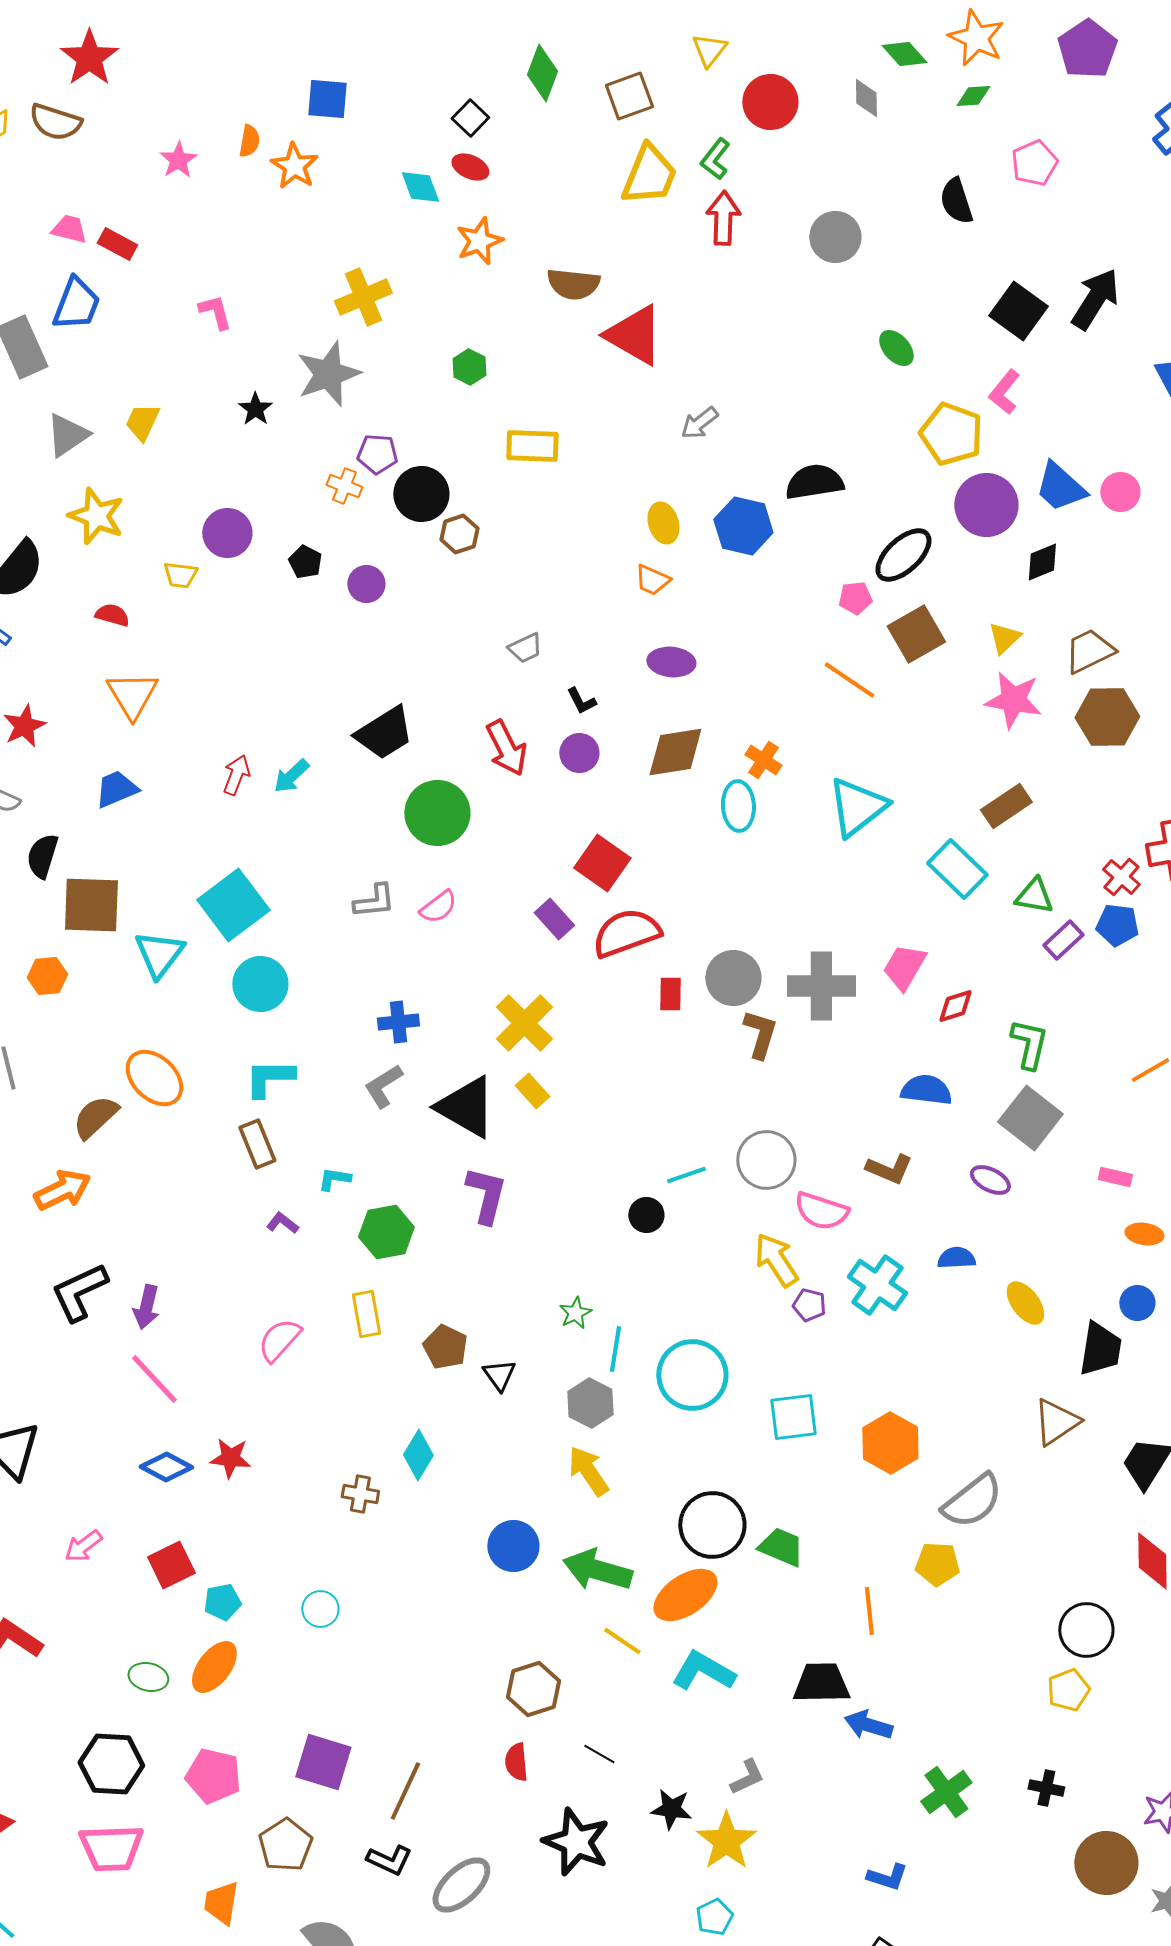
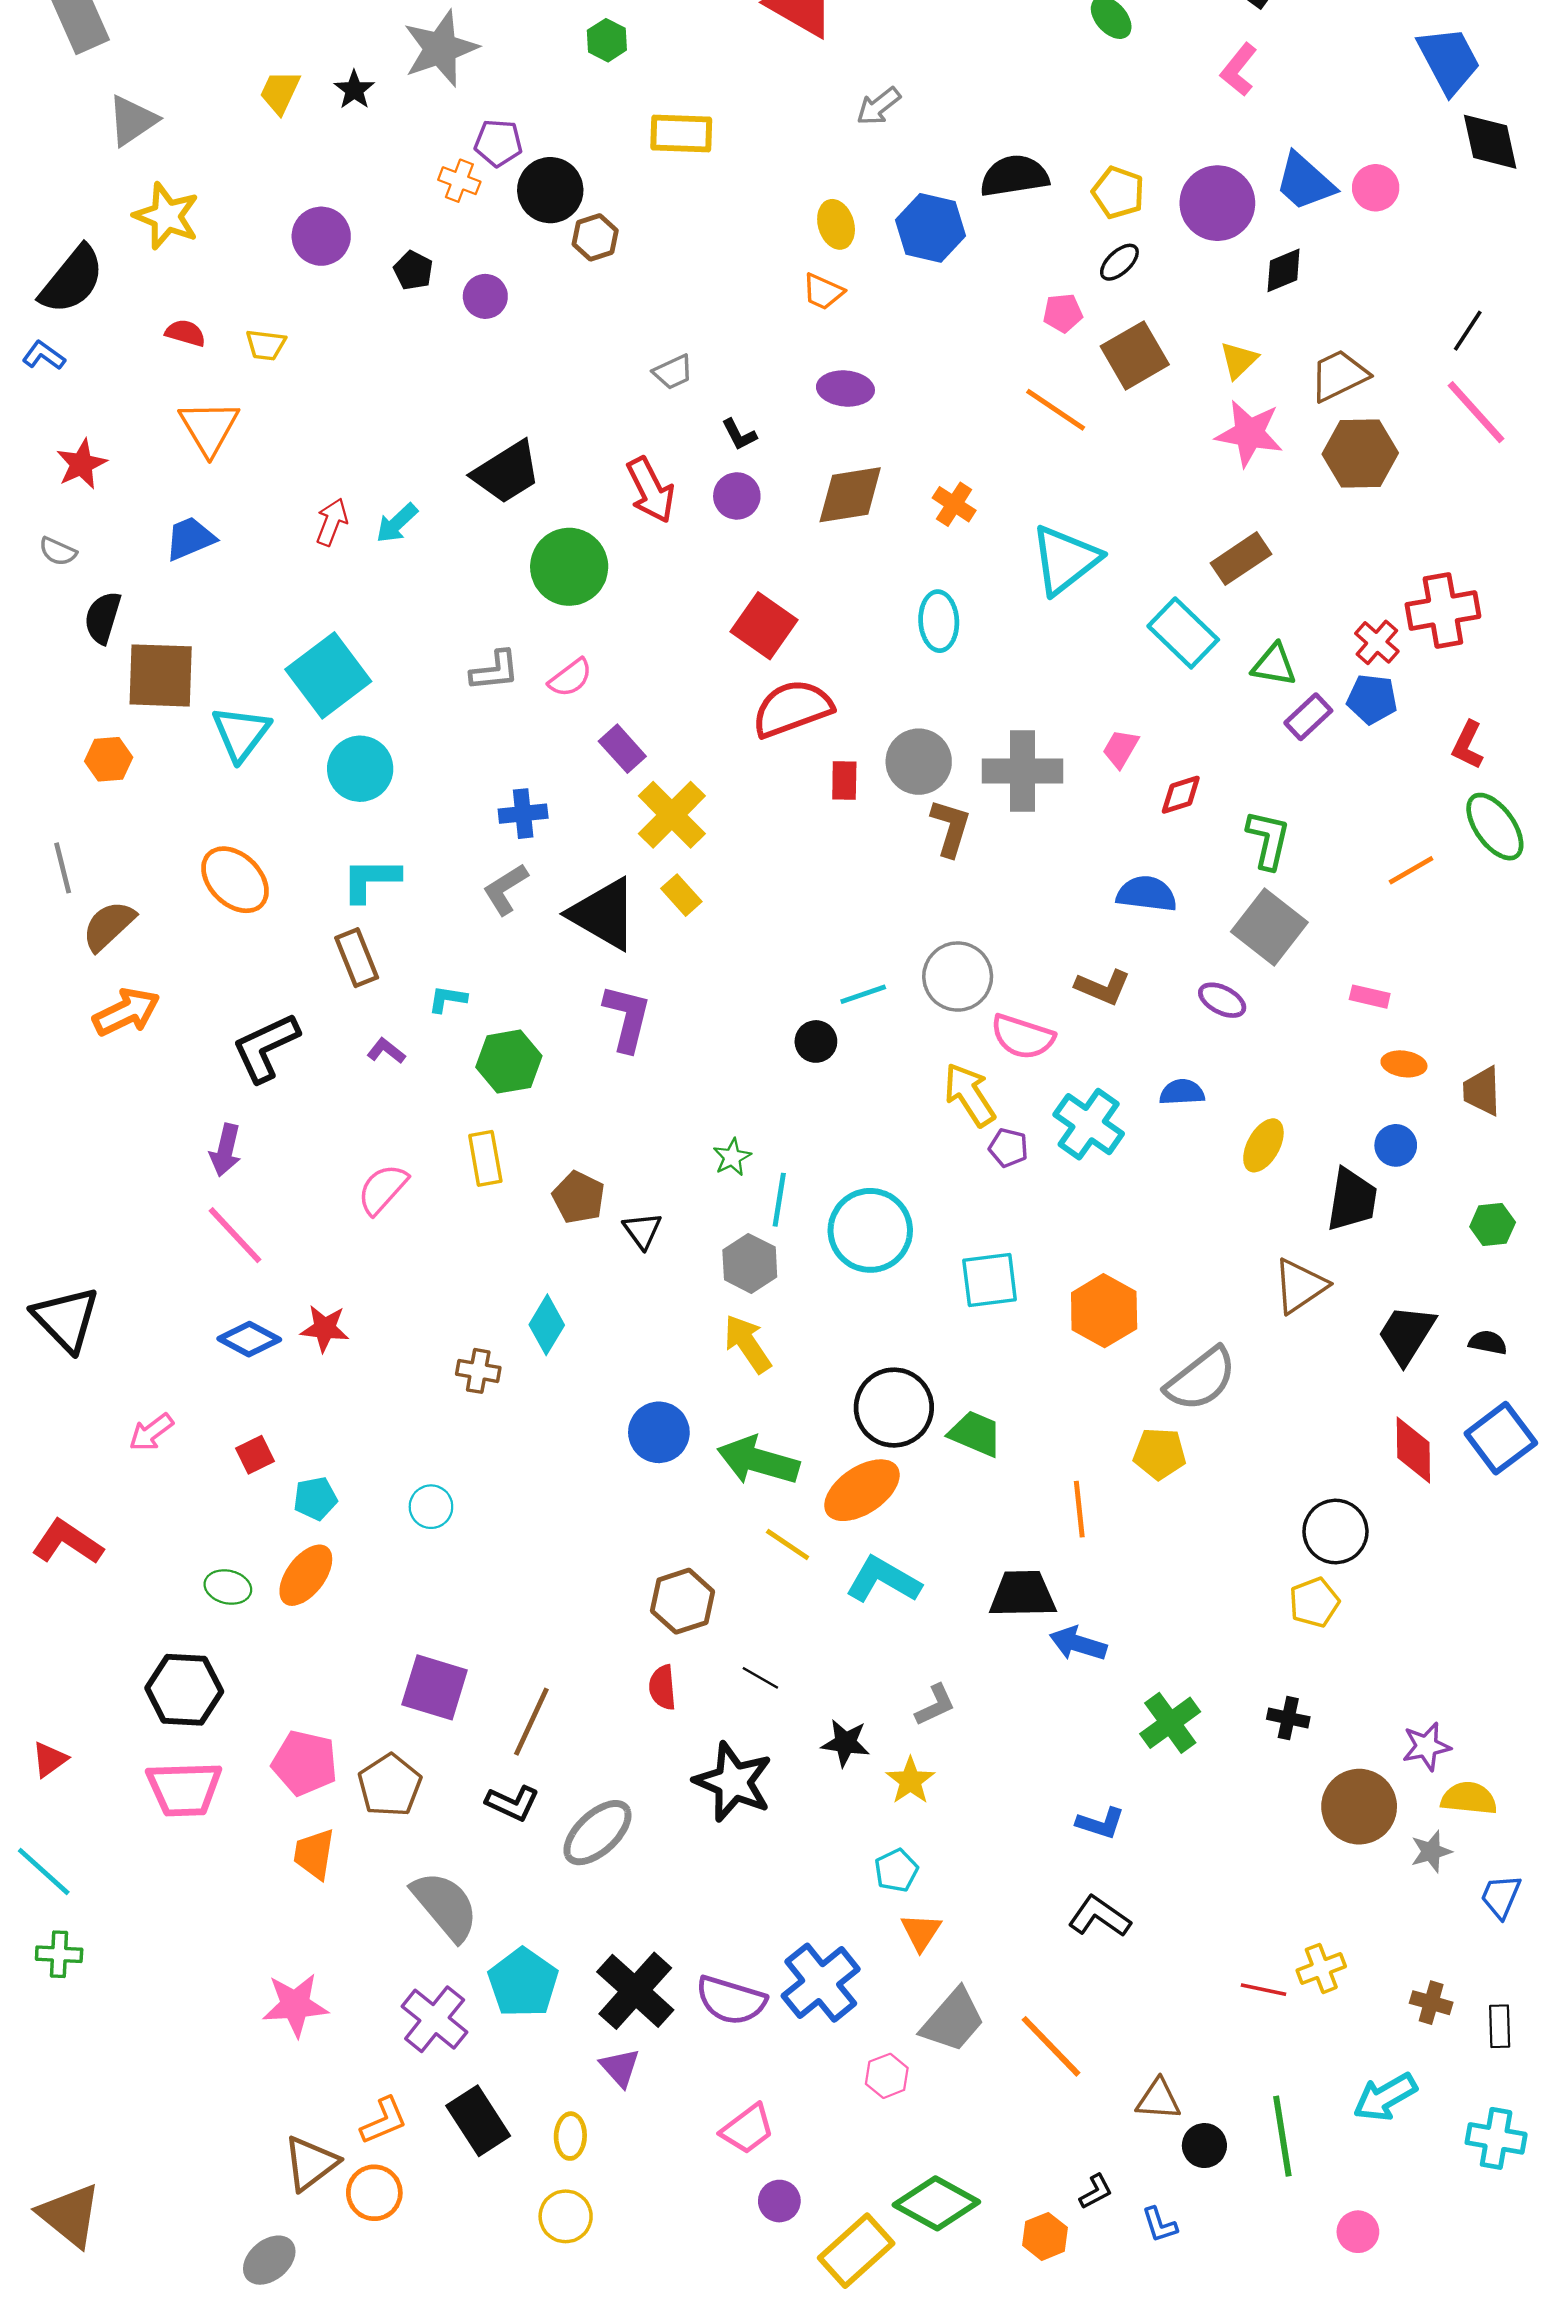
yellow trapezoid: (142, 422) -> (280, 92), moved
yellow pentagon: (951, 434) -> (1118, 192), moved, size x0.7
black ellipse: (903, 555) -> (1119, 262), size x0.6
yellow trapezoid: (180, 575) -> (266, 345), moved
cyan ellipse: (738, 806) -> (939, 621), moved
purple rectangle: (554, 919) -> (622, 749), moved
pink trapezoid: (904, 967) -> (1121, 749), size x0.7
brown semicircle: (95, 1117) -> (109, 926), moved
black L-shape: (79, 1292) -> (266, 1047), moved
yellow ellipse: (1025, 1303) -> (1263, 1145), turned 66
red square: (171, 1565) -> (255, 1455), size x0.7
pink pentagon: (213, 1776) -> (305, 1763), moved
yellow star: (726, 1841) -> (910, 1781), size x0.7

